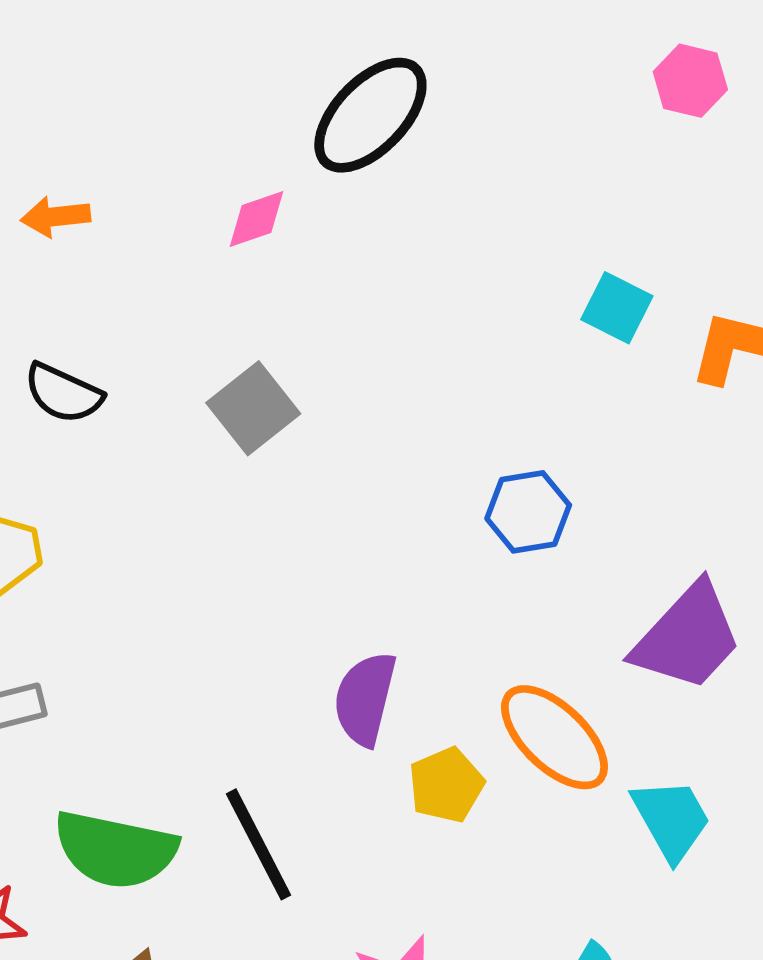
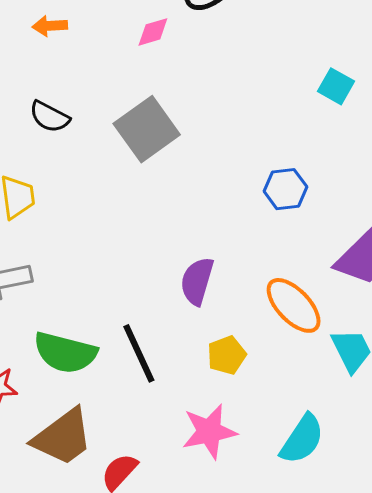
gray square: (253, 408) -> (147, 129), size x1.4
yellow pentagon: (446, 785) -> (227, 355), moved

